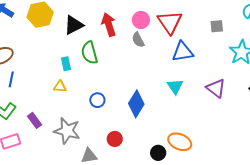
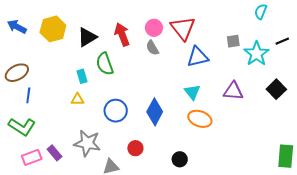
gray square: (217, 26) -> (233, 41), moved
purple triangle: (216, 88) -> (233, 91), turned -30
blue circle: (97, 100) -> (116, 111), size x1.5
purple rectangle: (34, 120) -> (55, 153), moved
orange ellipse: (180, 142) -> (200, 119), moved

